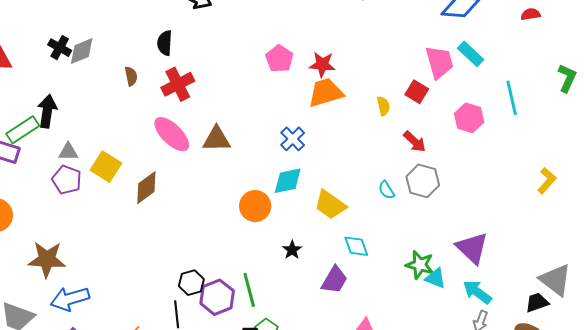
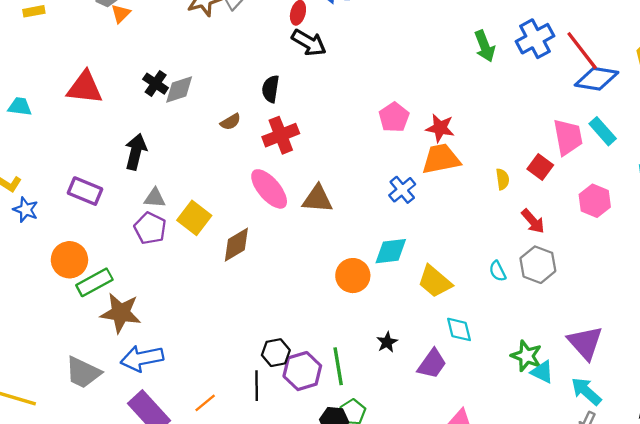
brown semicircle: (131, 76) -> (231, 122), turned 66
green rectangle: (23, 130) -> (94, 282), moved
blue cross: (293, 139) -> (402, 190), moved
black star: (292, 250) -> (387, 342), moved

